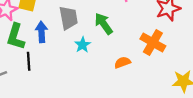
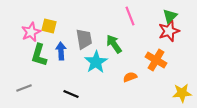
cyan star: (83, 45) -> (96, 62), size x1.6
black line: (29, 61) -> (71, 94), moved, turned -63

